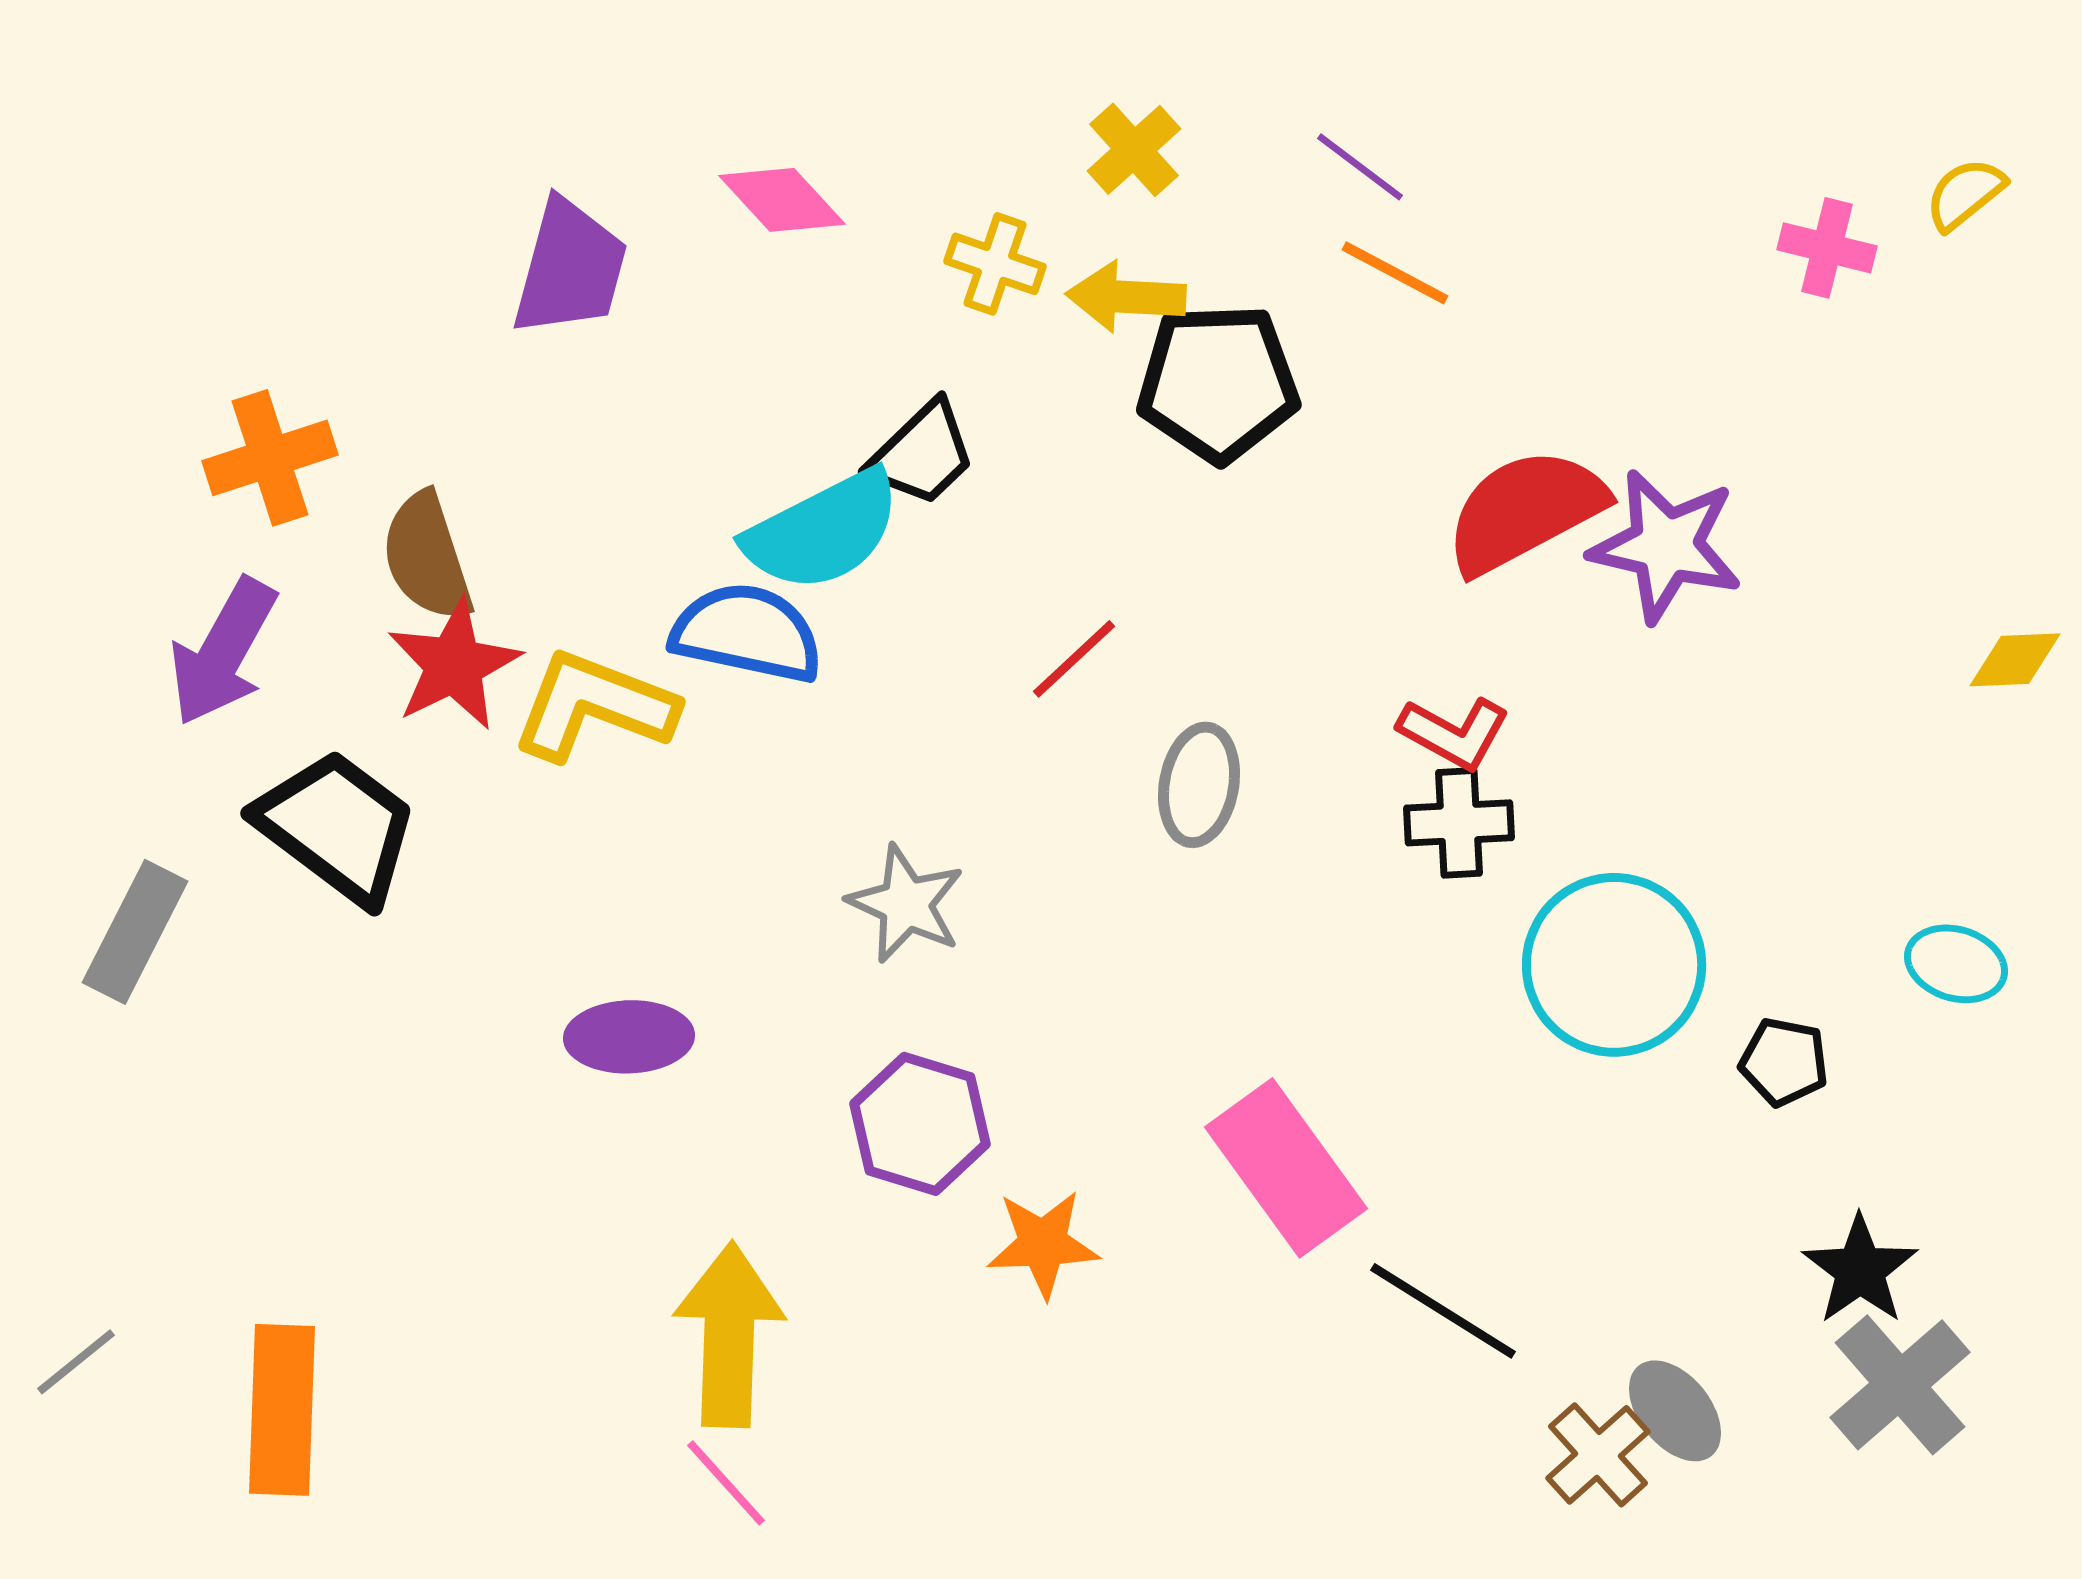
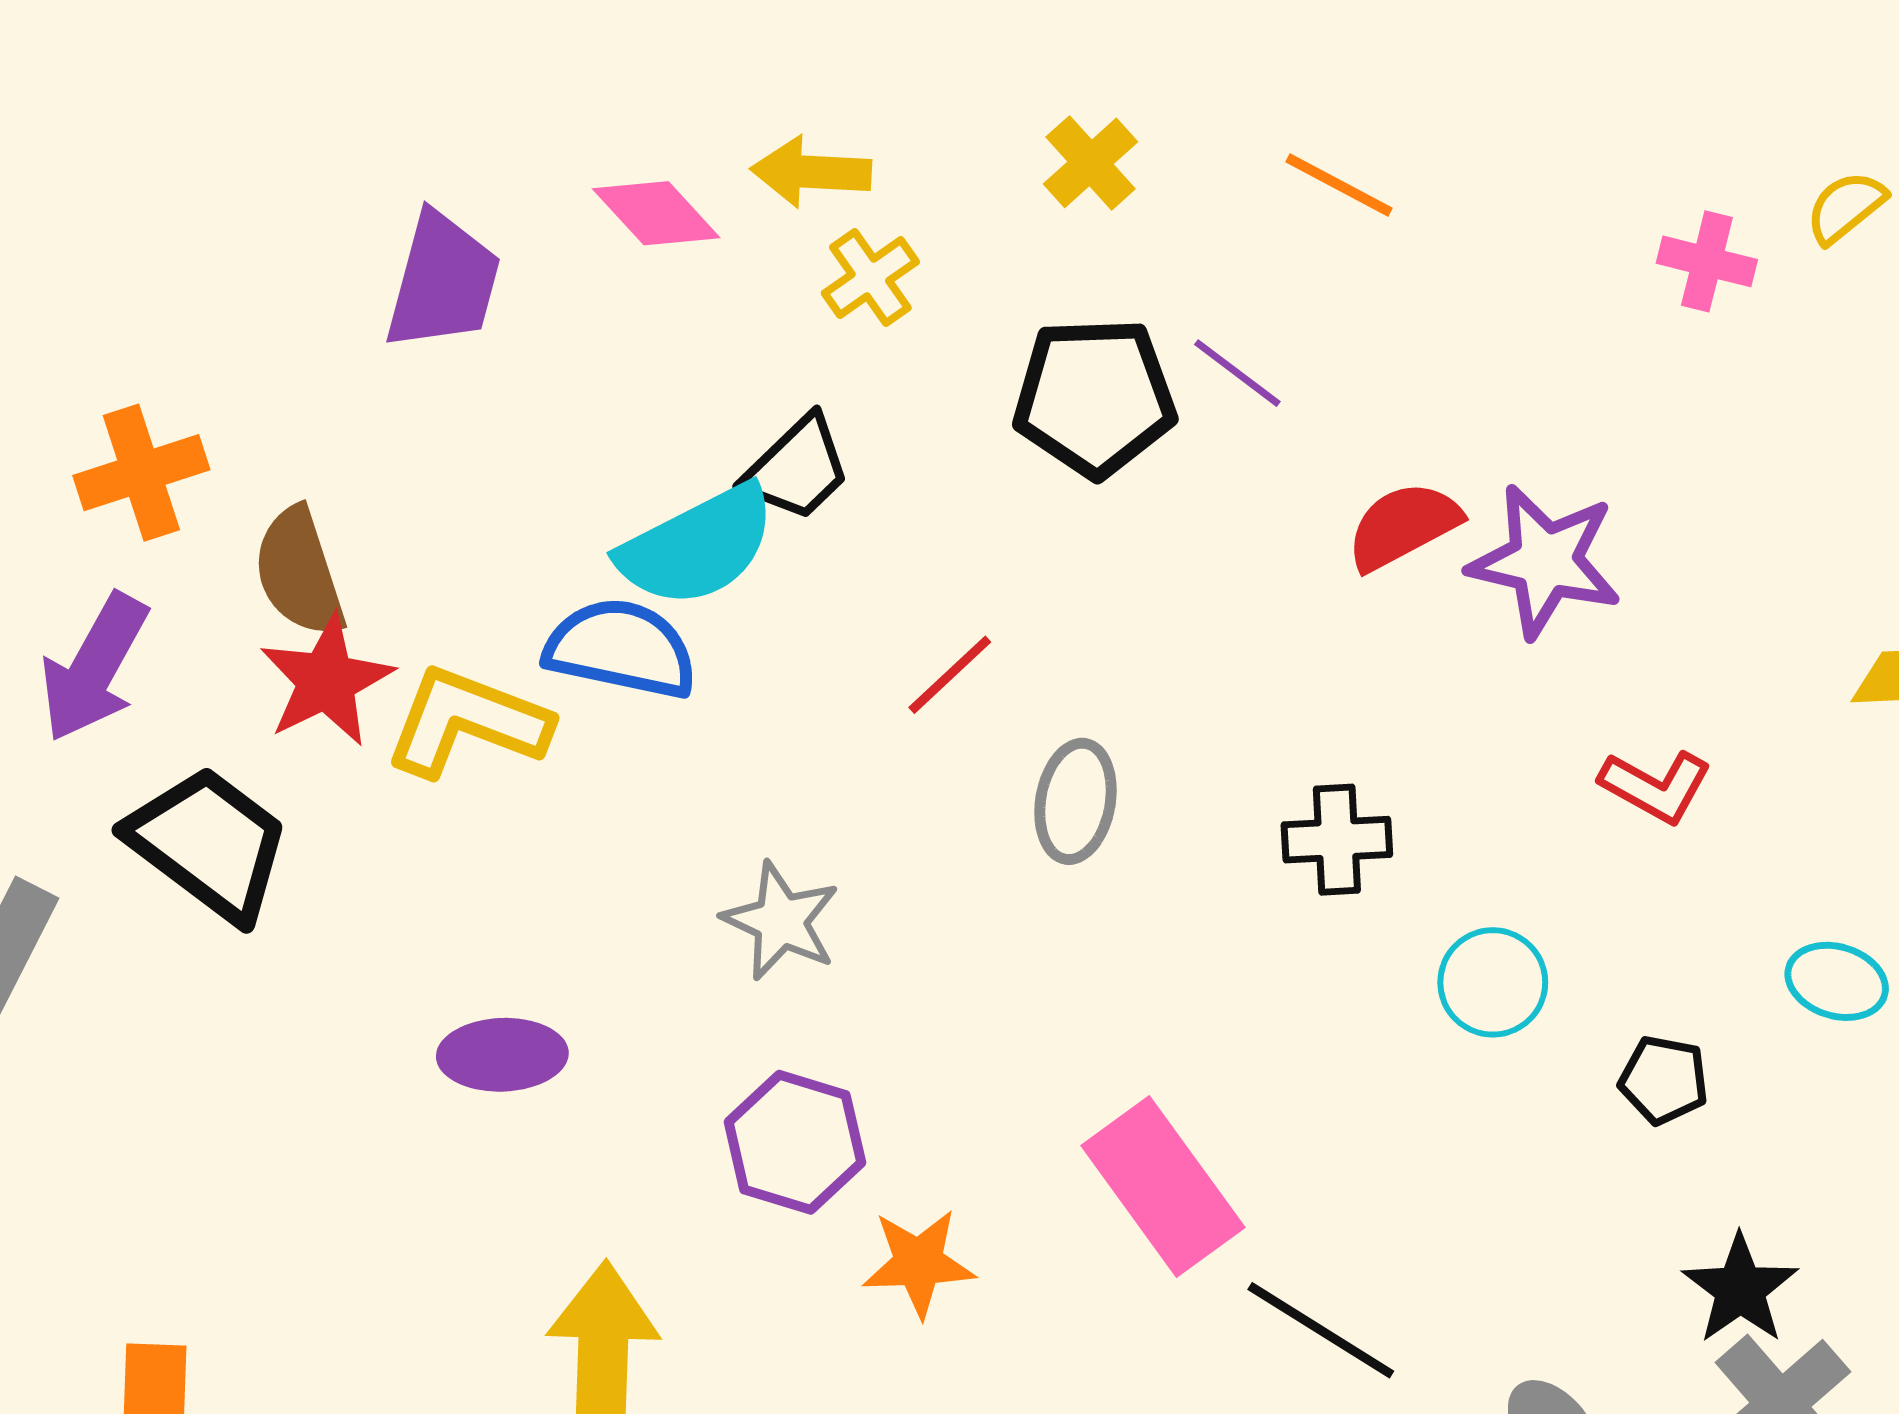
yellow cross: (1134, 150) -> (1091, 163), moved
purple line: (1360, 167) -> (1237, 373), moved
yellow cross: (995, 264) -> (870, 278), turned 36
orange line: (1395, 273) -> (1339, 185), moved
yellow arrow: (1126, 297) -> (811, 172), moved
red semicircle: (1525, 511) -> (1403, 526), size x0.7
red L-shape: (1454, 733) -> (1656, 786), moved
cyan circle: (1614, 965) -> (1493, 982), size x0.6

